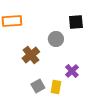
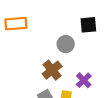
brown cross: (31, 55) -> (52, 70), moved

